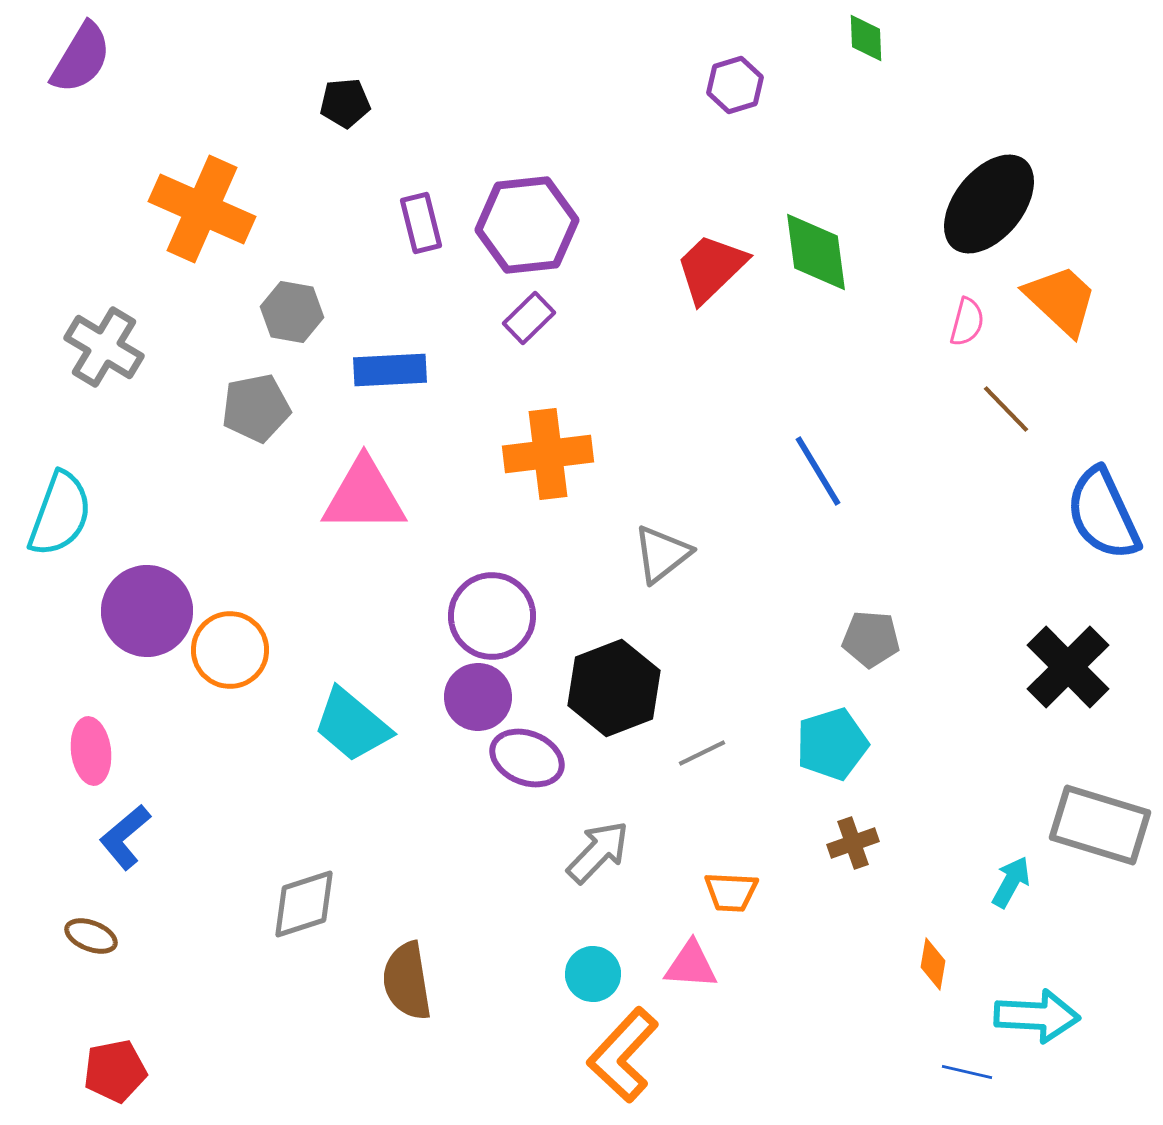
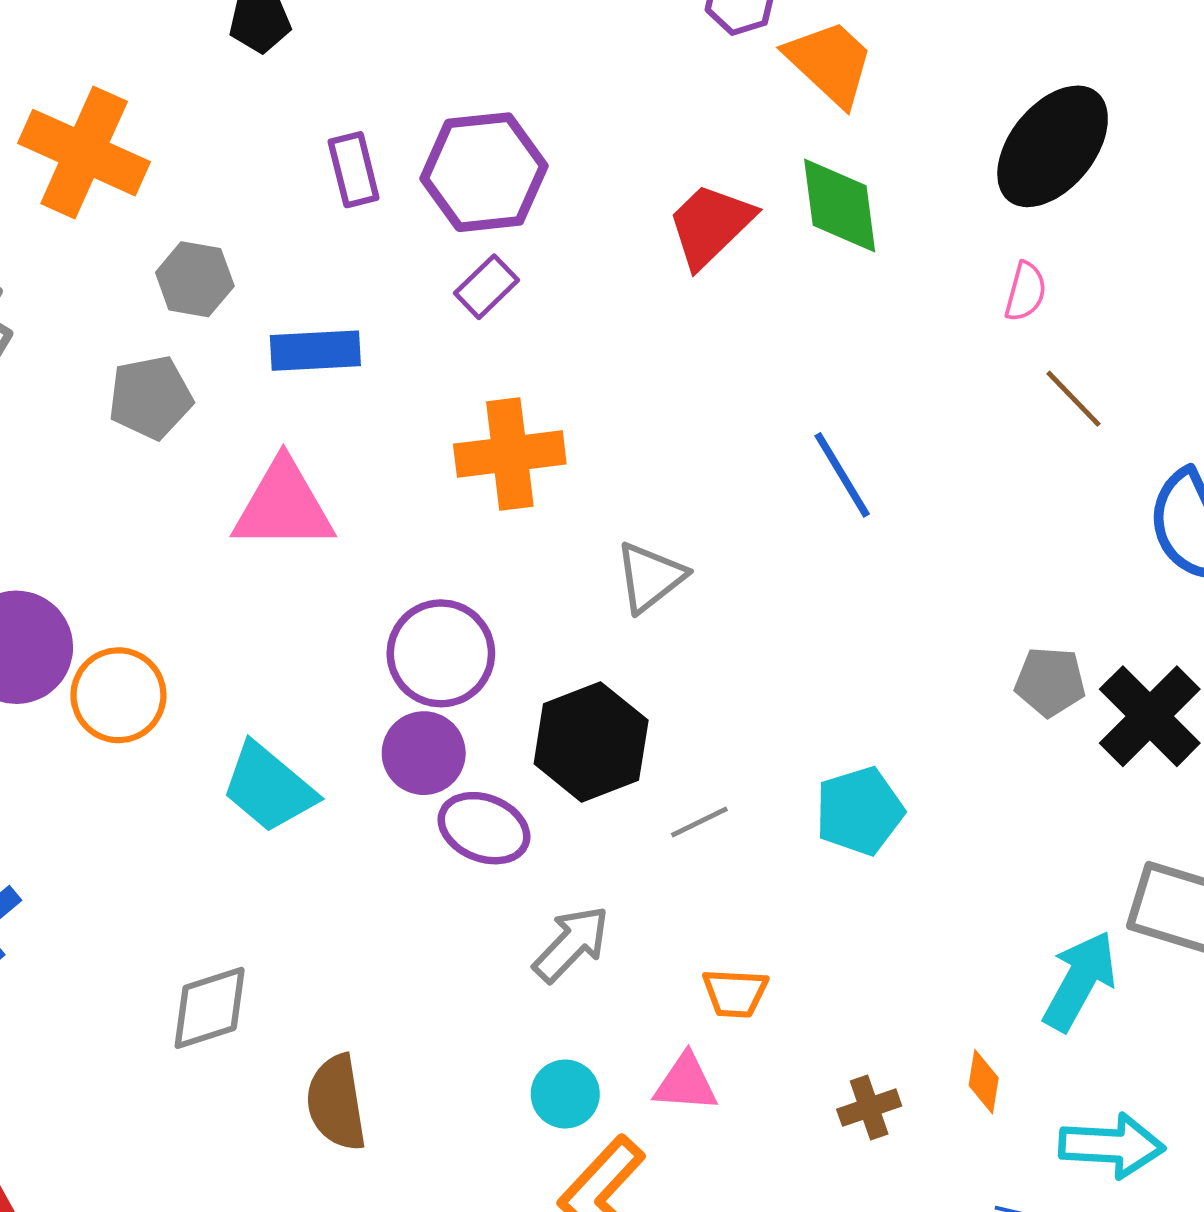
orange trapezoid: (1061, 300) -> (830, 63), moved
gray pentagon: (871, 639) -> (1050, 682), moved
brown cross: (853, 843) -> (869, 1108), moved
cyan arrow: (1011, 882) -> (1080, 981), size x1.6

